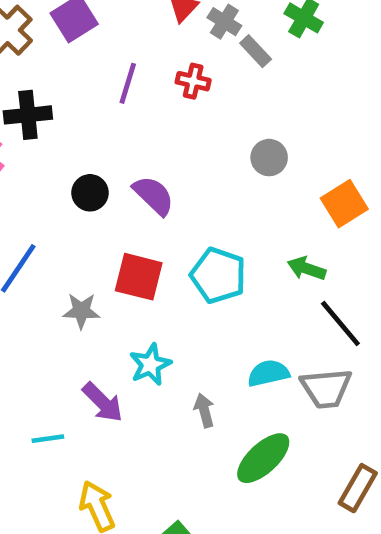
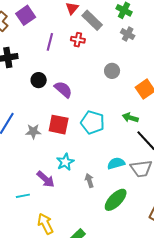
gray cross: (224, 22) -> (128, 34), moved
gray rectangle: (256, 51) -> (92, 20), moved, size x1.5
black circle: (90, 193) -> (39, 80), moved
gray star: (81, 311) -> (33, 131), moved

